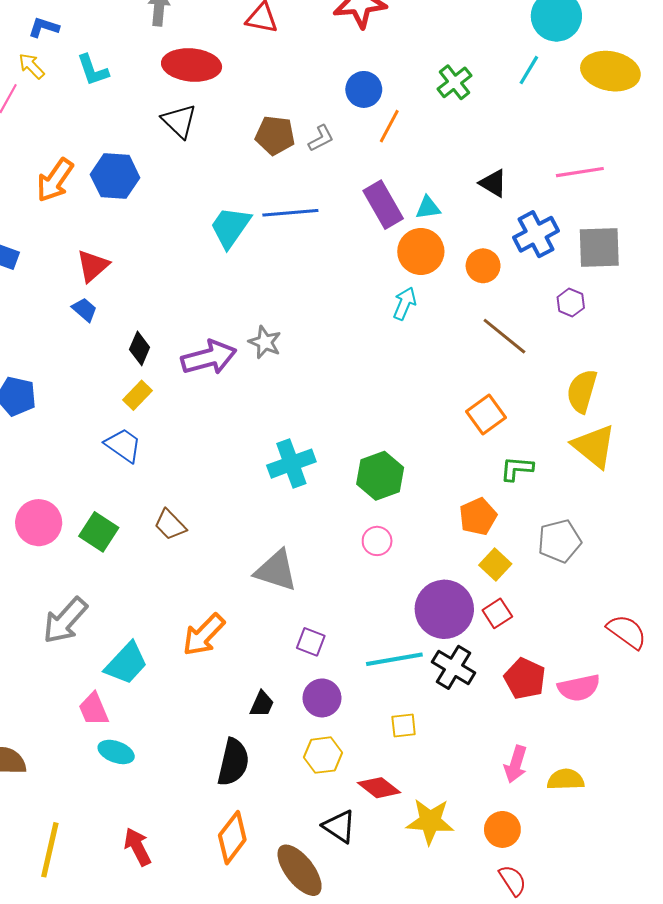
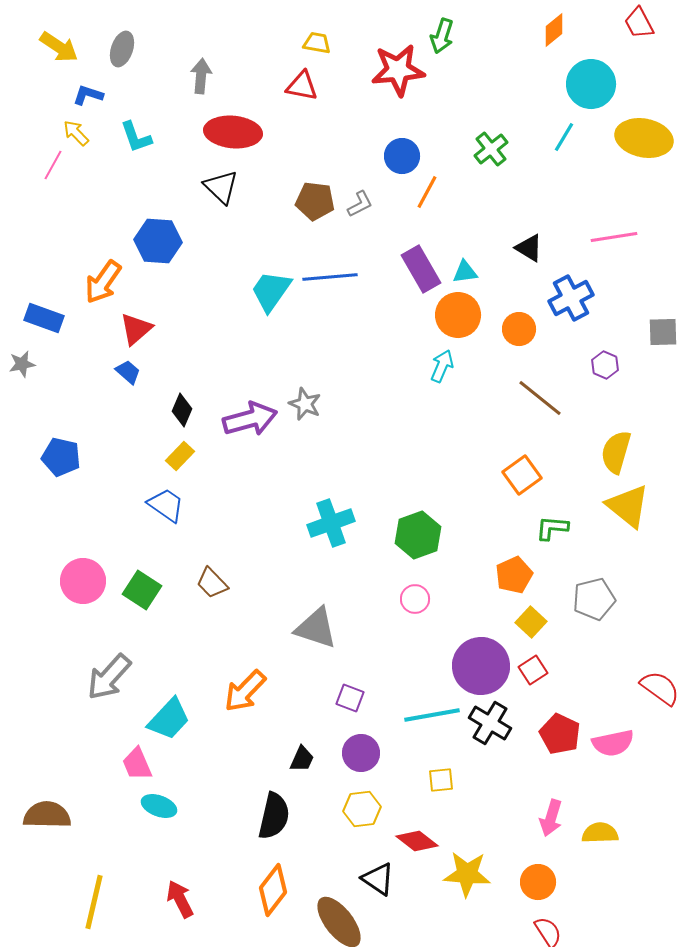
orange arrow: (55, 180) -> (103, 282), moved
gray square: (599, 247) -> (663, 332), moved, size x0.7

